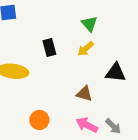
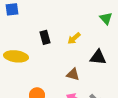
green triangle: (89, 24) -> (106, 18), moved

